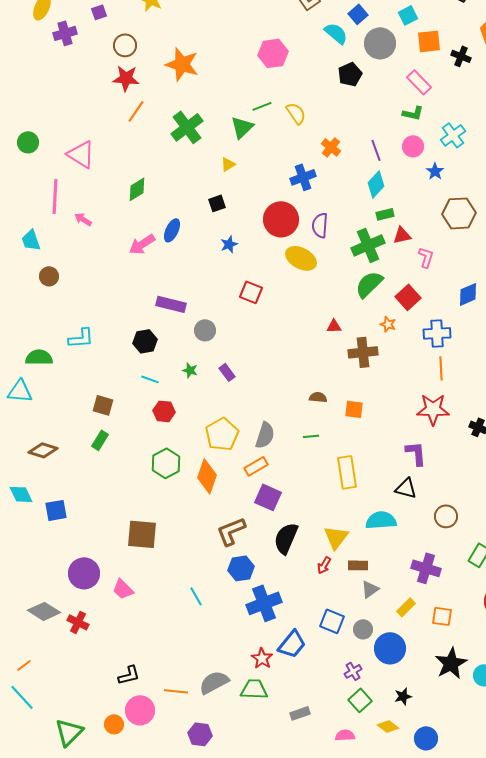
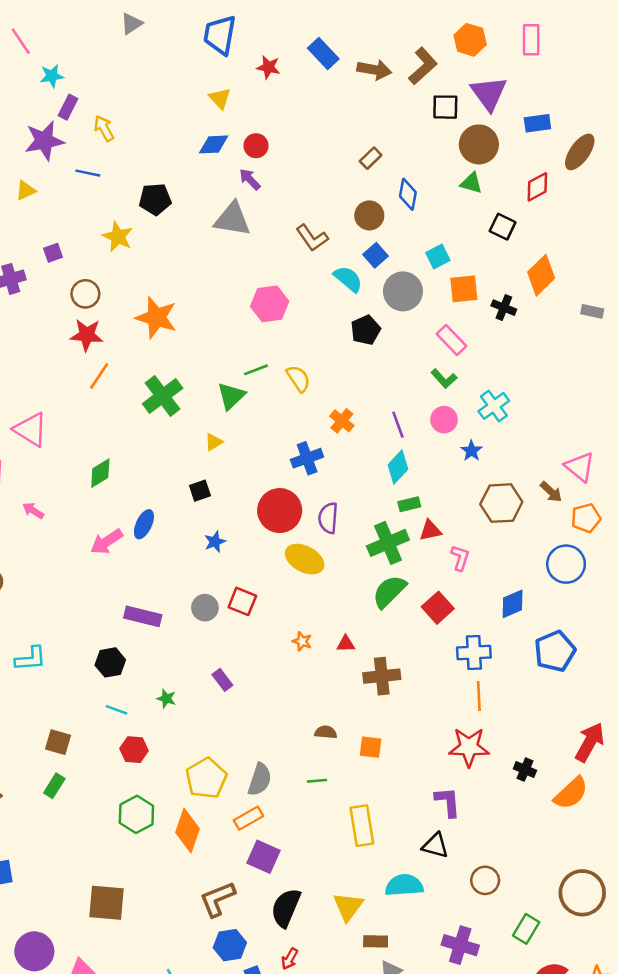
green L-shape: (413, 113) -> (444, 379), turned 35
orange star: (388, 324) -> (302, 641), moved
gray circle: (205, 330) -> (205, 608), moved
purple rectangle: (227, 372) -> (222, 680), moved
red arrow: (324, 565) -> (290, 959), moved

